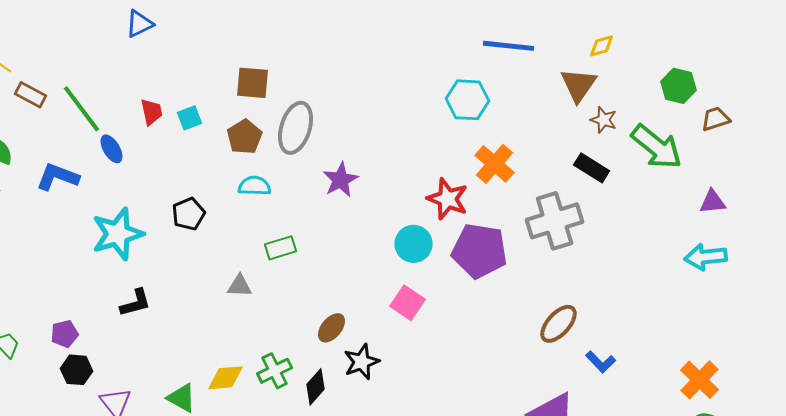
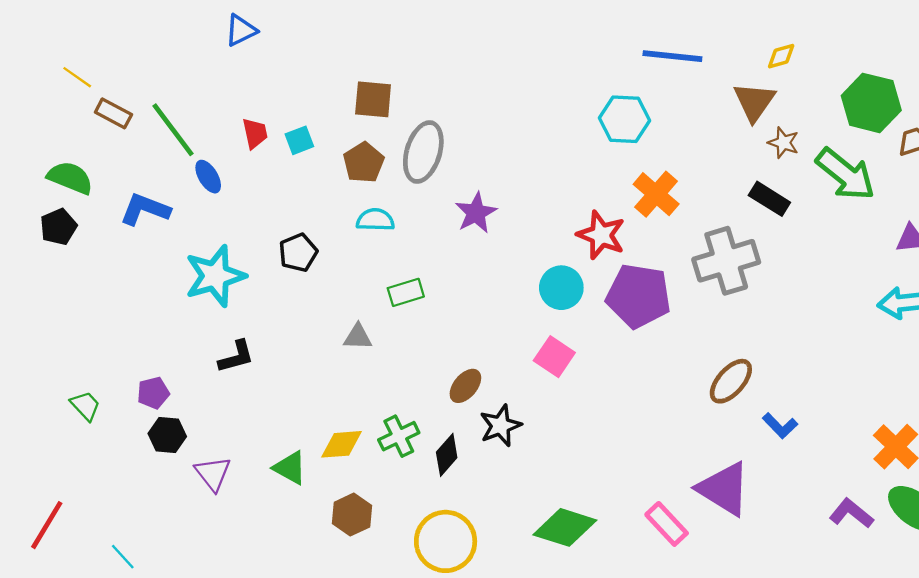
green hexagon: (679, 86) -> (871, 103), size x1.4

